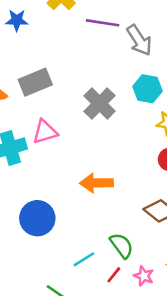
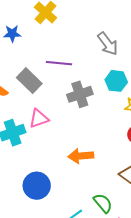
purple line: (103, 23) -> (59, 63), moved
gray rectangle: (35, 82) -> (29, 81), turned 70
gray cross: (100, 104) -> (80, 94), turned 30

